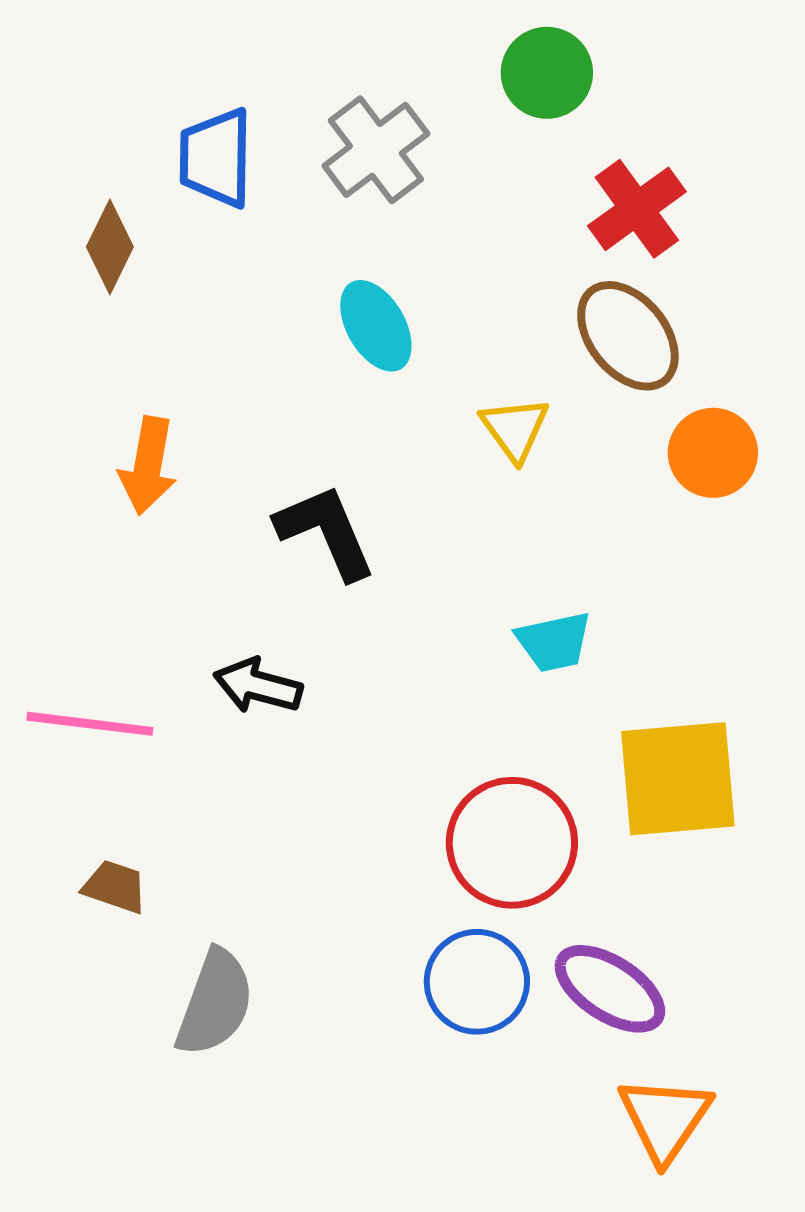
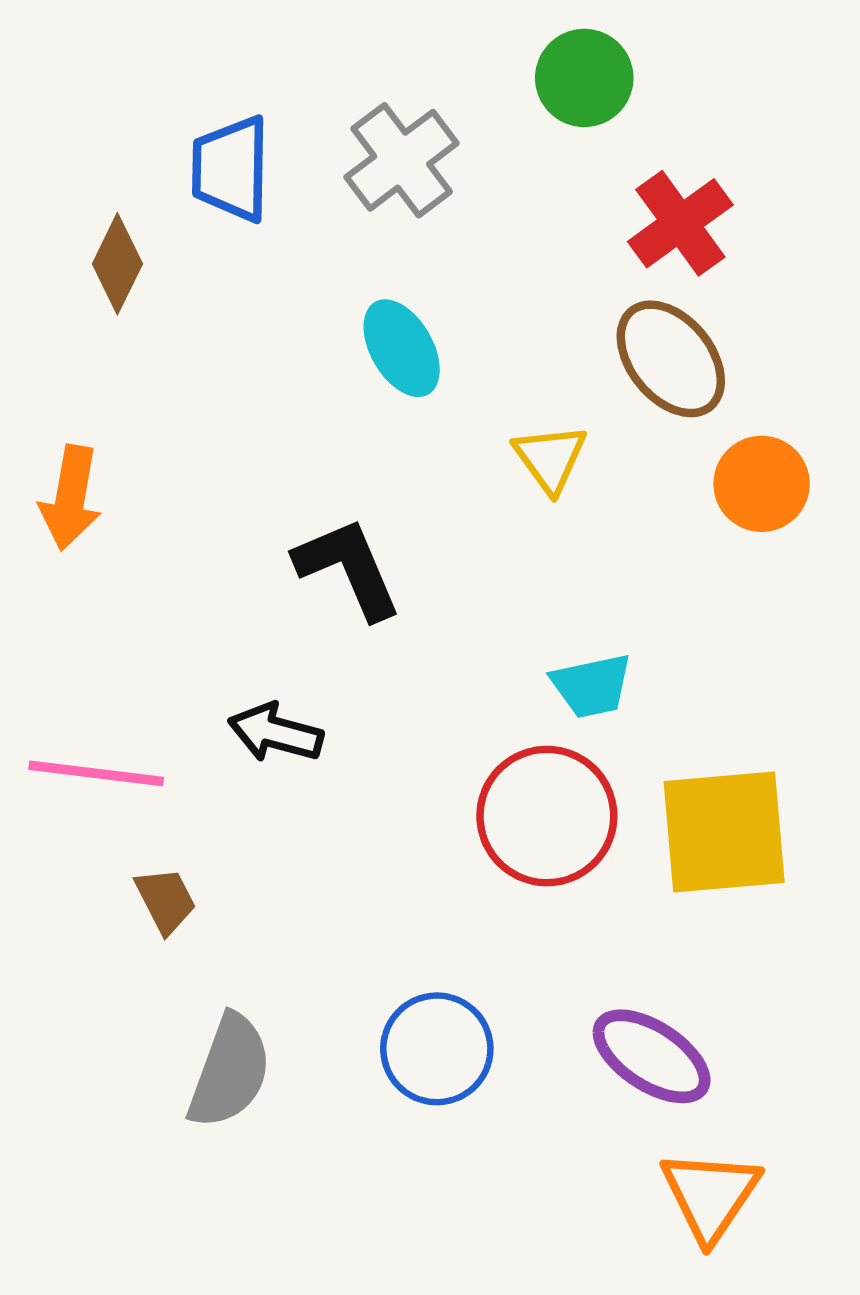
orange arrow: (148, 466) -> (70, 498), moved
red circle: (512, 843) -> (547, 816), moved
brown trapezoid: (115, 887) -> (166, 900), moved, turned 44
blue circle: (477, 982) -> (437, 1049), moved

